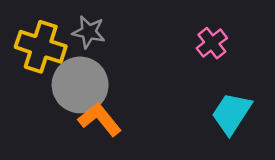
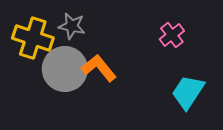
orange L-shape: (100, 119) -> (99, 68), moved

